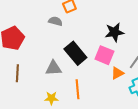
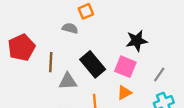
brown line: (17, 73) -> (51, 62), moved
orange triangle: (117, 73) -> (124, 93), moved

